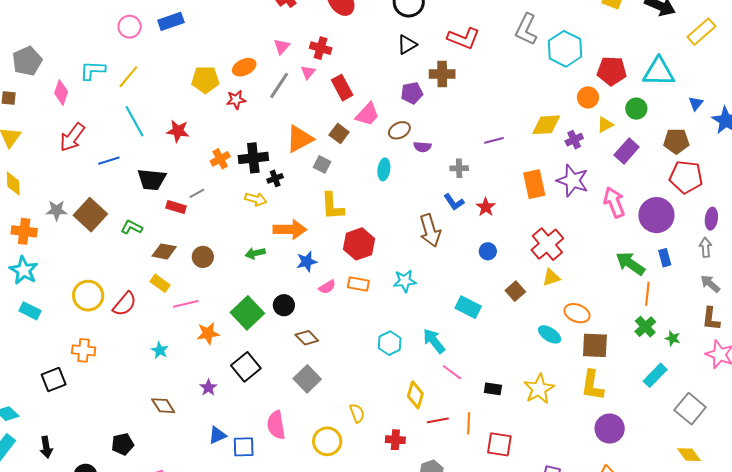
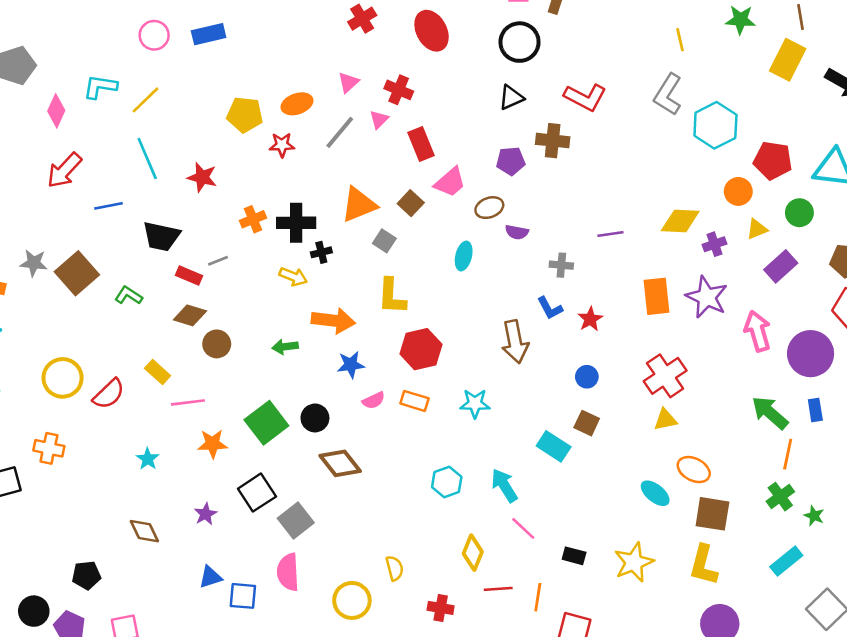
brown diamond: (164, 251) -> (190, 315), moved
brown square: (515, 291) -> (587, 423), moved, turned -30
brown diamond: (307, 338) -> (340, 463), size x1.4
gray square: (307, 379) -> (296, 520), moved

